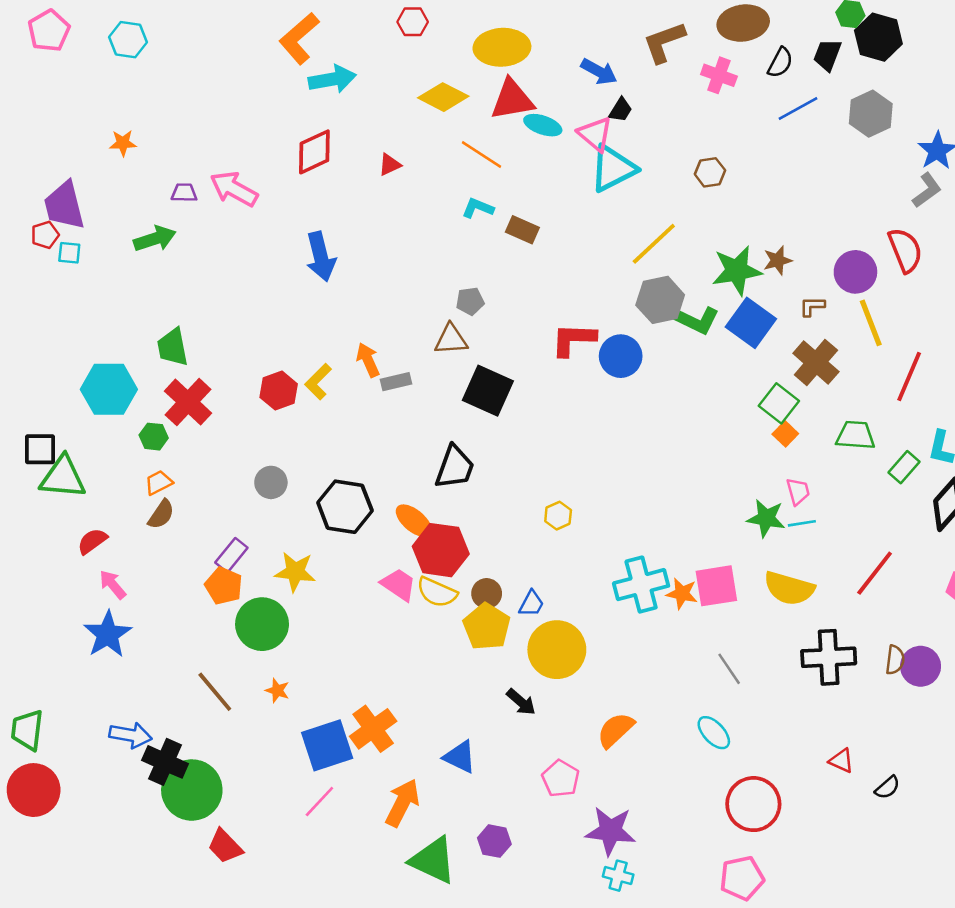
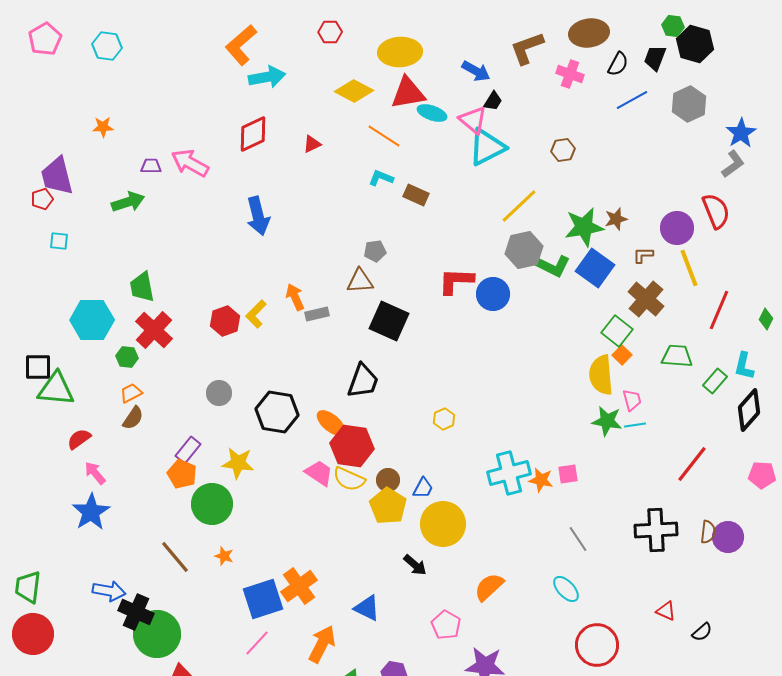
cyan square: (69, 253) -> (59, 241), moved
pink square: (716, 586) -> (568, 474), size x0.6
yellow semicircle: (789, 588) -> (601, 375), moved, turned 69

